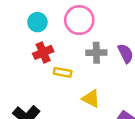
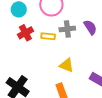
yellow rectangle: (63, 72) -> (48, 36), moved

